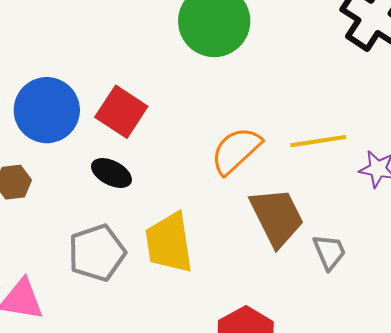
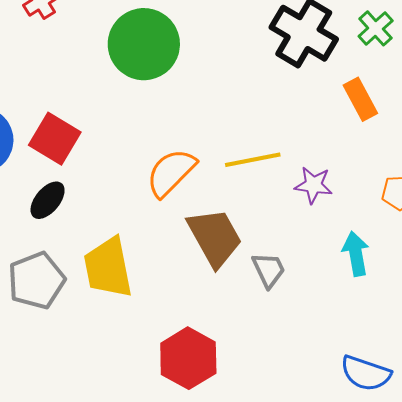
black ellipse: (111, 173) -> (48, 200), turned -75

